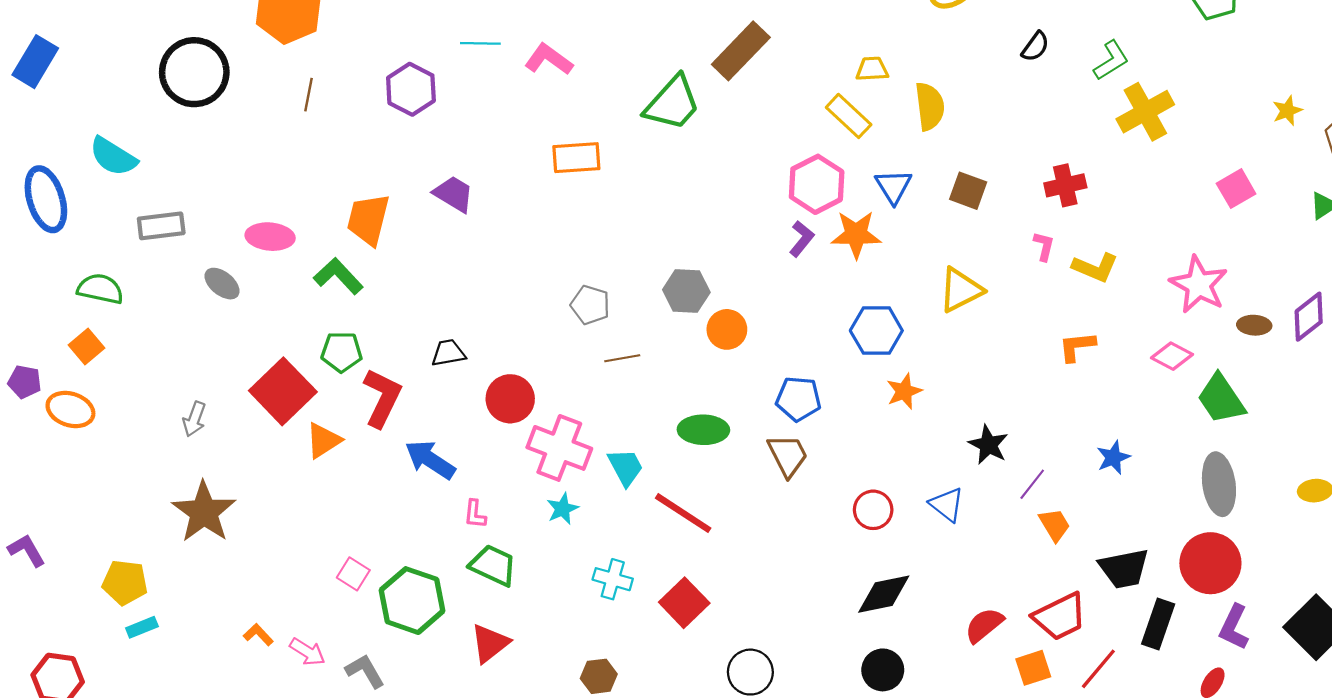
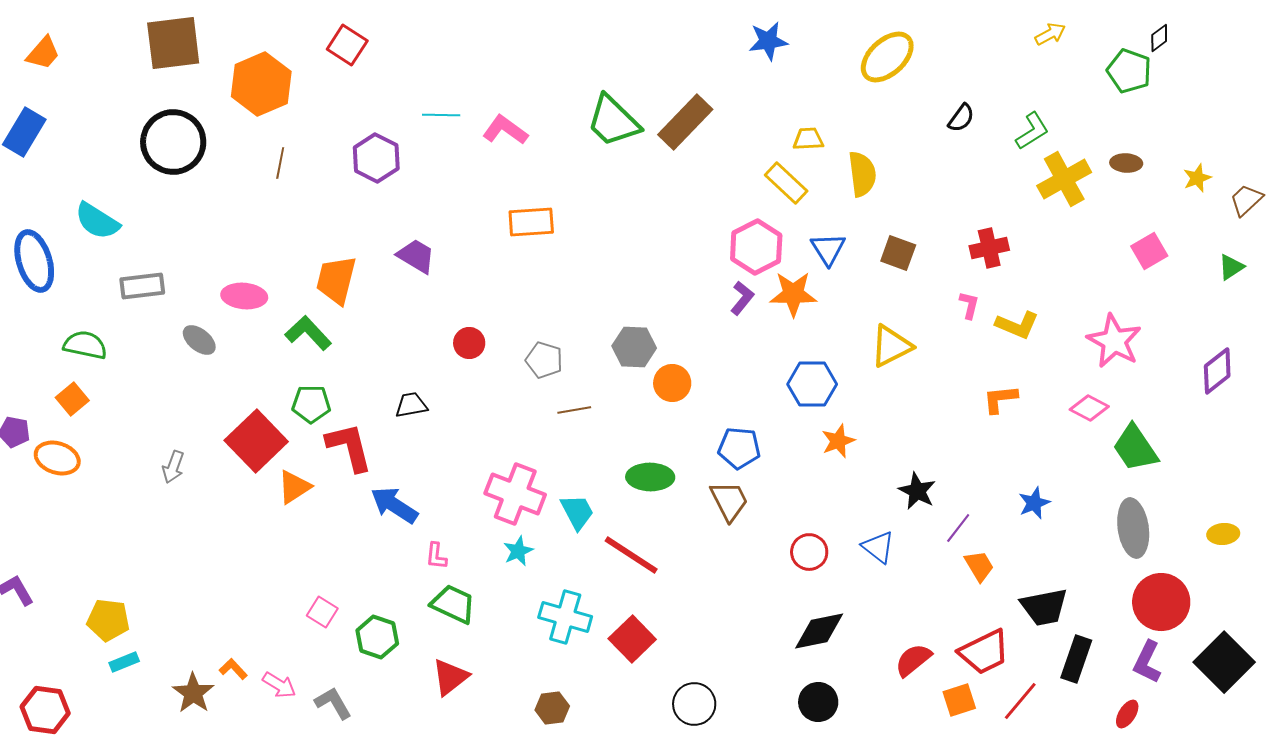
green trapezoid: (672, 103) -> (613, 121), moved, turned 92
brown ellipse: (1254, 325) -> (1126, 163), moved
red L-shape: (382, 398) -> (349, 447), turned -40
red circle: (510, 399) -> (469, 343), moved, size x0.7
brown star: (204, 512) -> (193, 693), moved, size x0.7
red circle: (1210, 563) -> (1161, 602), moved
cyan cross: (613, 579) -> (565, 617), size x1.4
green hexagon: (412, 601) -> (377, 637), size x0.7

